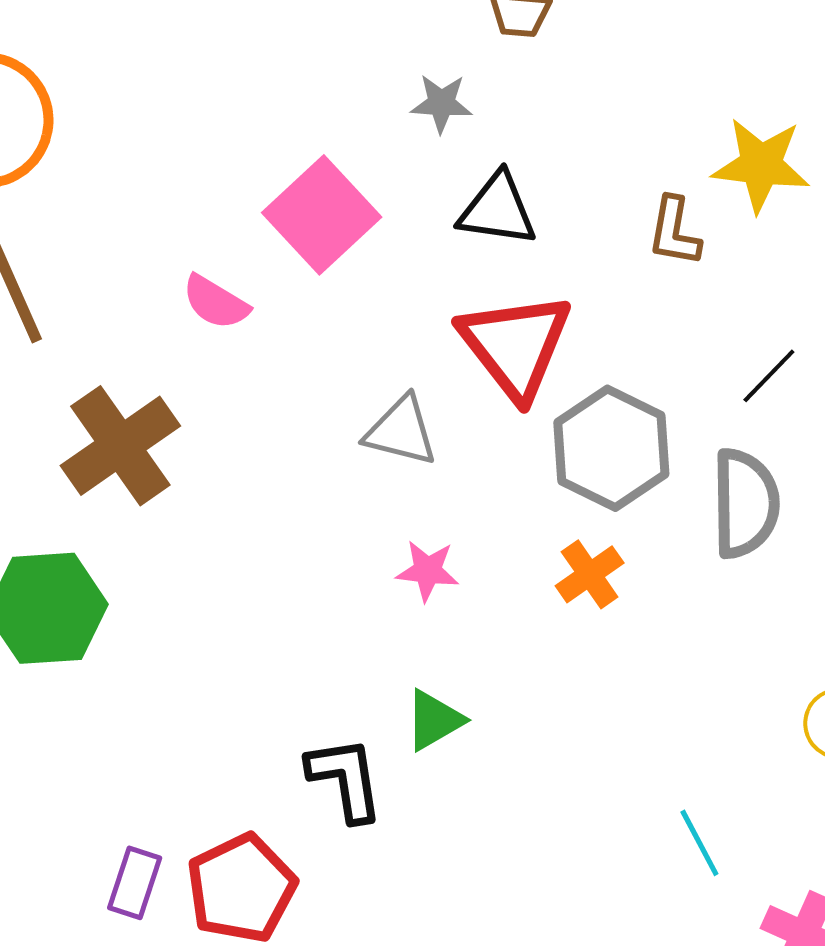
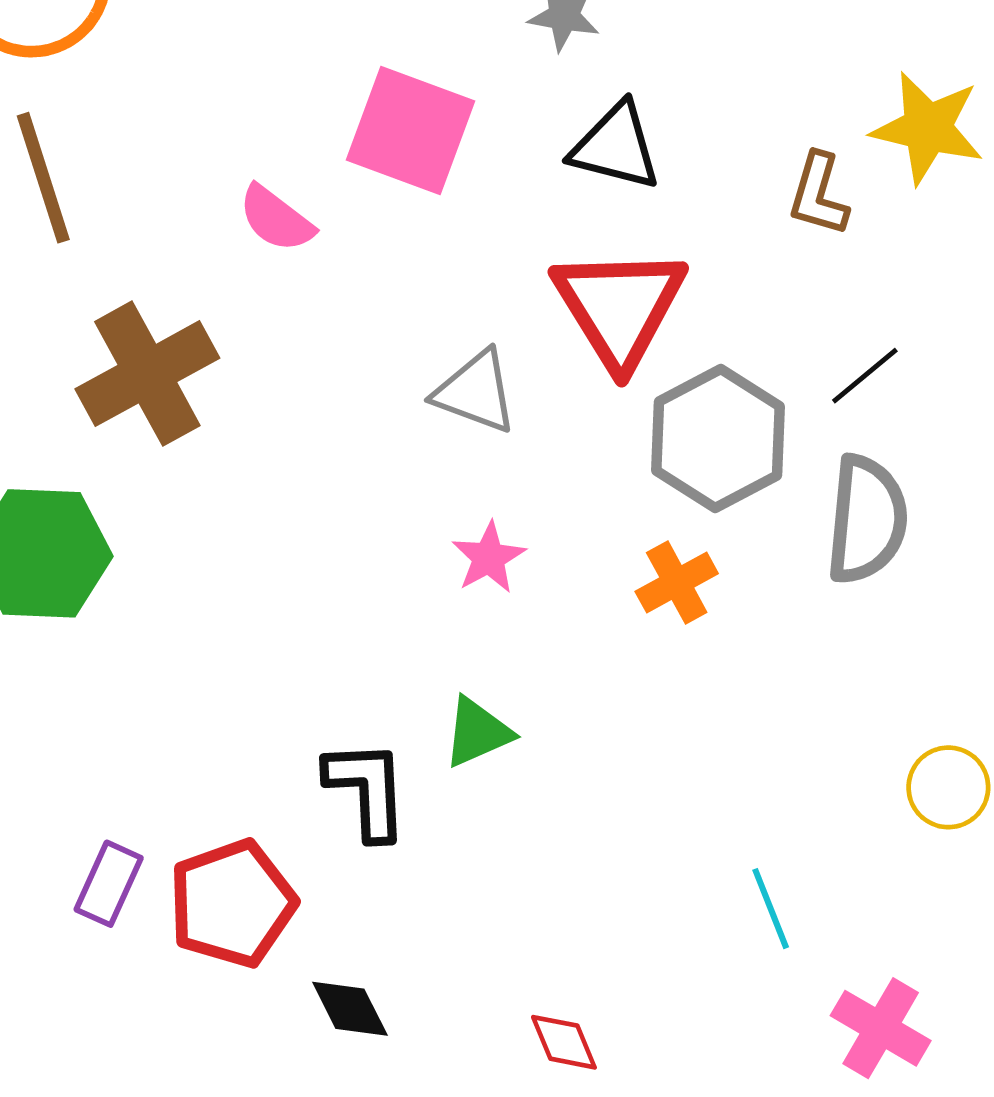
pink square: (322, 215) -> (410, 130), turned -33
black line: (769, 376) -> (865, 376), moved
pink star: (427, 571) -> (489, 558), turned 30

